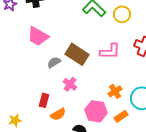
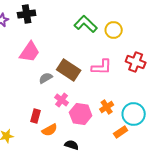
pink trapezoid: (38, 36) -> (30, 52), turned -85
pink hexagon: (96, 111) -> (81, 114), moved
orange rectangle: (121, 116) -> (121, 132), moved

